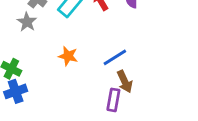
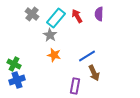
gray star: (27, 22) -> (50, 35), moved
purple rectangle: (113, 100) -> (75, 86), moved

